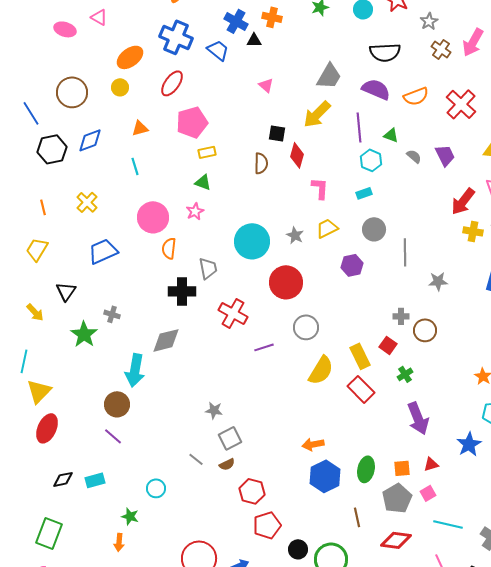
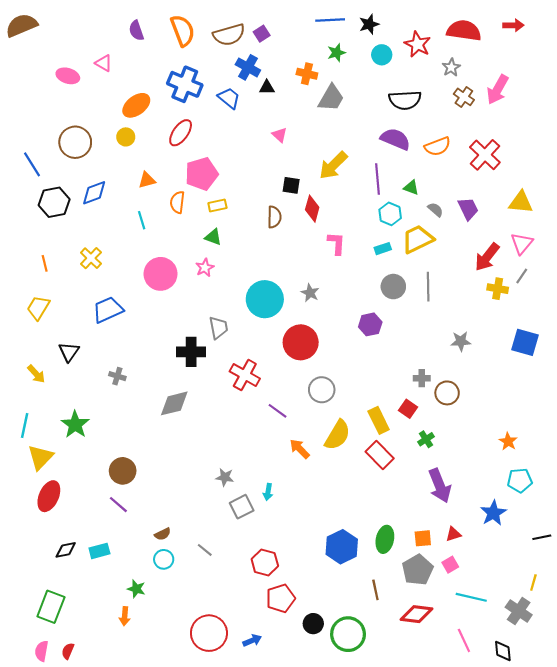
orange cross: (272, 17) -> (307, 74), moved
gray trapezoid: (329, 76) -> (331, 98), moved
yellow trapezoid: (327, 228) -> (418, 239), moved, size x1.4
orange semicircle: (169, 248) -> (177, 202), moved
gray line: (405, 252) -> (428, 287), moved
green star: (84, 334) -> (75, 425), moved
purple line: (264, 347) -> (277, 411), turned 54
cyan arrow: (135, 370) -> (268, 492), moved, size x0.5
orange arrow: (313, 444) -> (300, 449), moved, turned 55
gray line: (196, 459) -> (205, 550), moved
brown semicircle: (227, 464) -> (163, 534), moved

